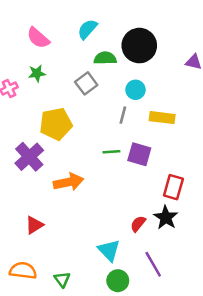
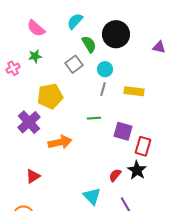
green semicircle: (105, 58) -> (89, 44), turned 60
cyan circle: (135, 90) -> (105, 69), moved
purple square: (139, 154) -> (123, 131), moved

